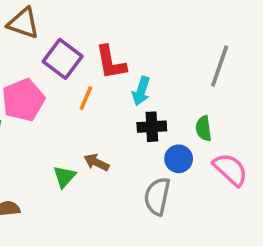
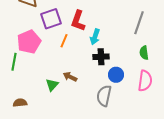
purple square: (63, 59) -> (51, 19), turned 35
red L-shape: (111, 62) -> (78, 21), turned 30
green semicircle: (204, 128) -> (144, 53), moved
pink semicircle: (230, 169) -> (145, 81), turned 55

